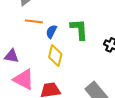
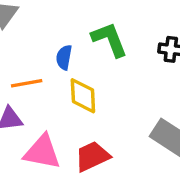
orange line: (34, 21) -> (27, 83), moved

